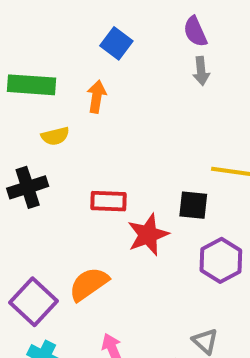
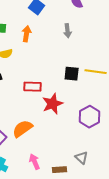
gray arrow: (201, 71) -> (68, 31), moved
black square: (193, 205) -> (72, 74), moved

